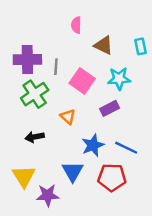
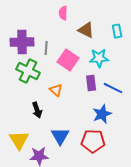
green cross: (35, 94) -> (28, 71), turned -30
purple rectangle: (110, 108) -> (91, 83), turned -70
black arrow: (35, 137) -> (37, 110), moved, turned -98
blue star: (93, 145) -> (102, 114), moved
blue line: (126, 148) -> (113, 88), moved

